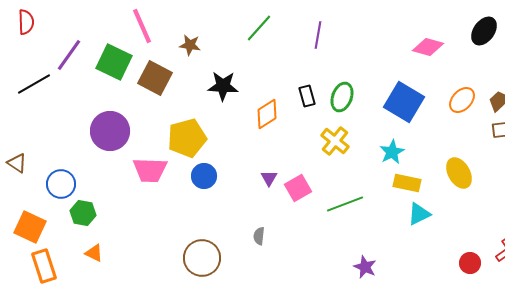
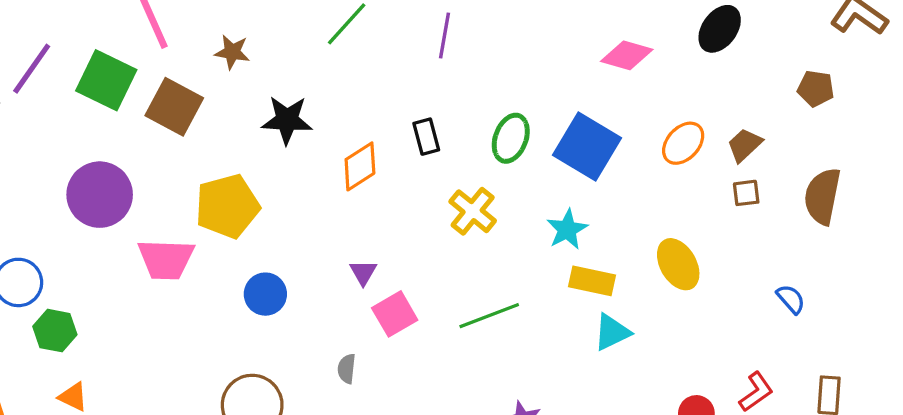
green ellipse: (342, 97) -> (511, 138), moved
blue circle: (204, 176) -> (265, 294), moved
pink square: (298, 188) -> (395, 314), moved

